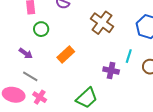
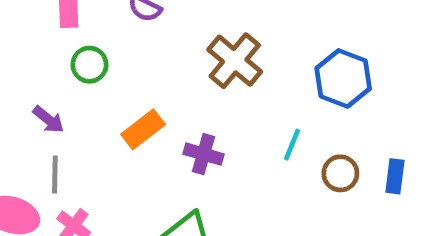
purple cross: (111, 70) -> (204, 154), moved
gray line: (30, 76) -> (55, 175), turned 56

